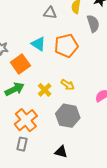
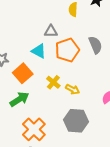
gray triangle: (50, 13) -> (51, 31), moved
gray semicircle: (93, 24) -> (95, 45), moved
yellow cross: (45, 90) -> (53, 82), moved

